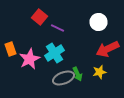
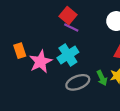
red square: (40, 17) -> (68, 16), moved
green arrow: (78, 74) -> (102, 78), moved

